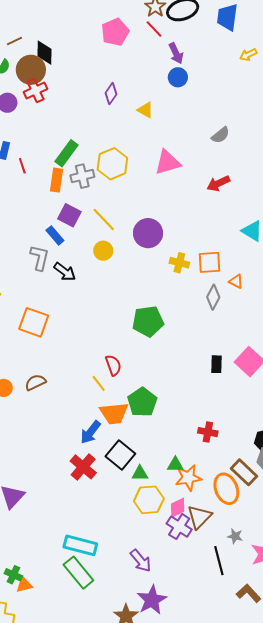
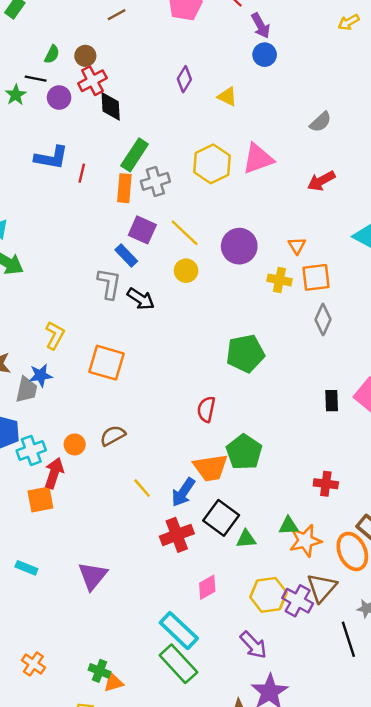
brown line: (15, 41) -> (117, 15), moved
black diamond: (45, 53) -> (111, 106), moved
brown circle: (31, 70) -> (85, 56), size x0.6
yellow hexagon: (112, 164) -> (212, 164), moved
red line: (22, 166) -> (82, 173), turned 35
orange triangle: (236, 281) -> (297, 246), moved, turned 35
red semicircle: (113, 365) -> (206, 409), turned -145
yellow line: (99, 383) -> (142, 488), moved
red cross: (83, 467) -> (177, 535), turned 32
yellow hexagon: (149, 500) -> (269, 595), moved
pink diamond: (178, 508) -> (207, 587), moved
cyan rectangle: (80, 545) -> (179, 631), turned 32

